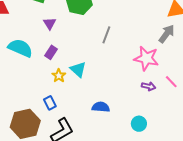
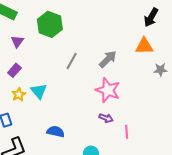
gray arrow: (167, 34) -> (108, 59), moved
pink line: (171, 82) -> (127, 132), moved, turned 32

